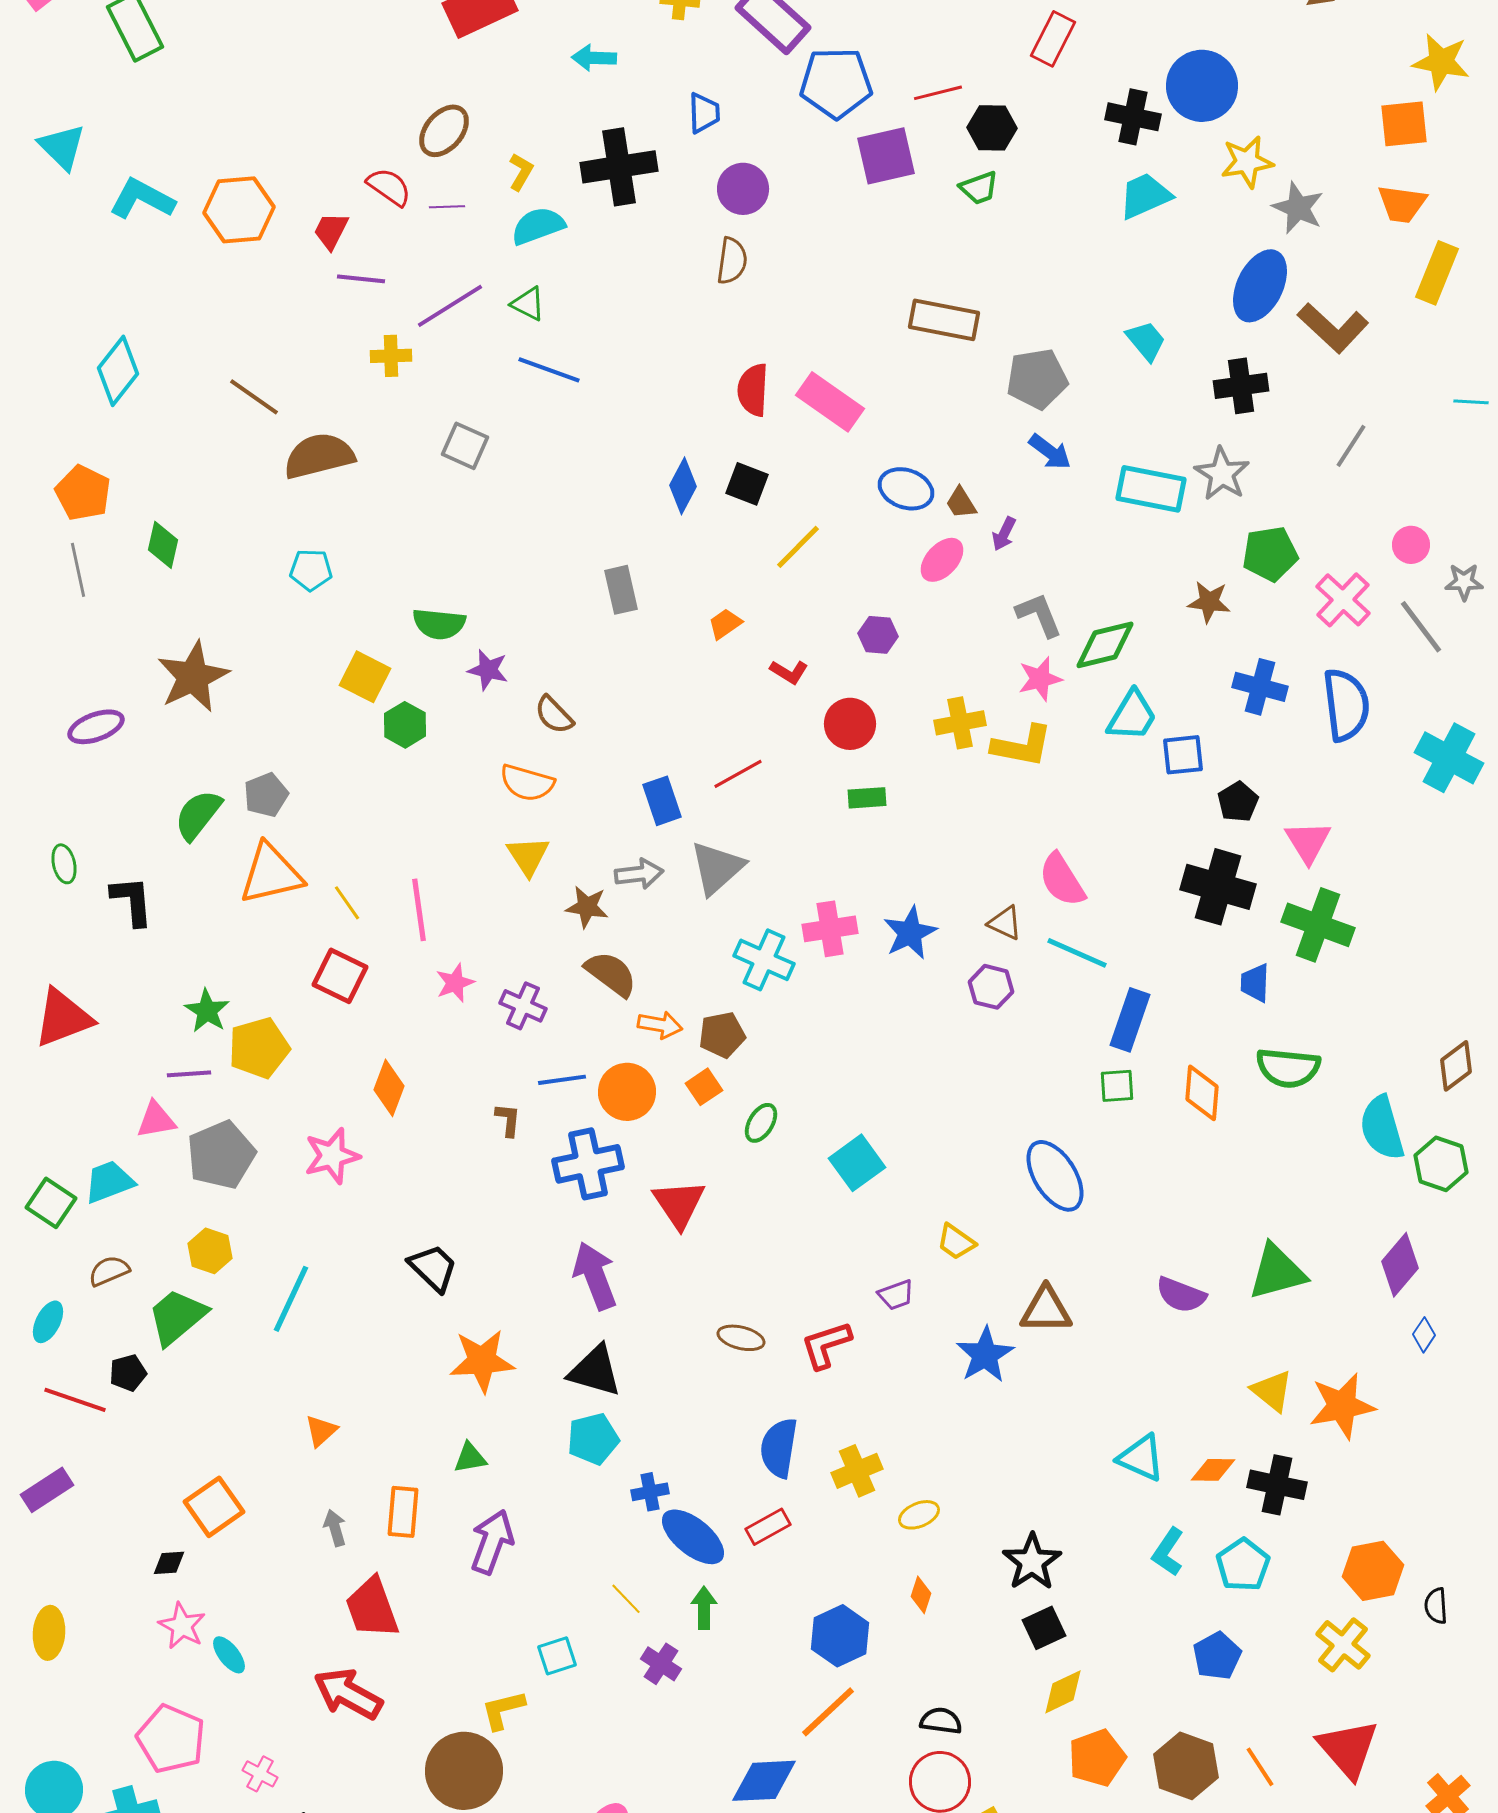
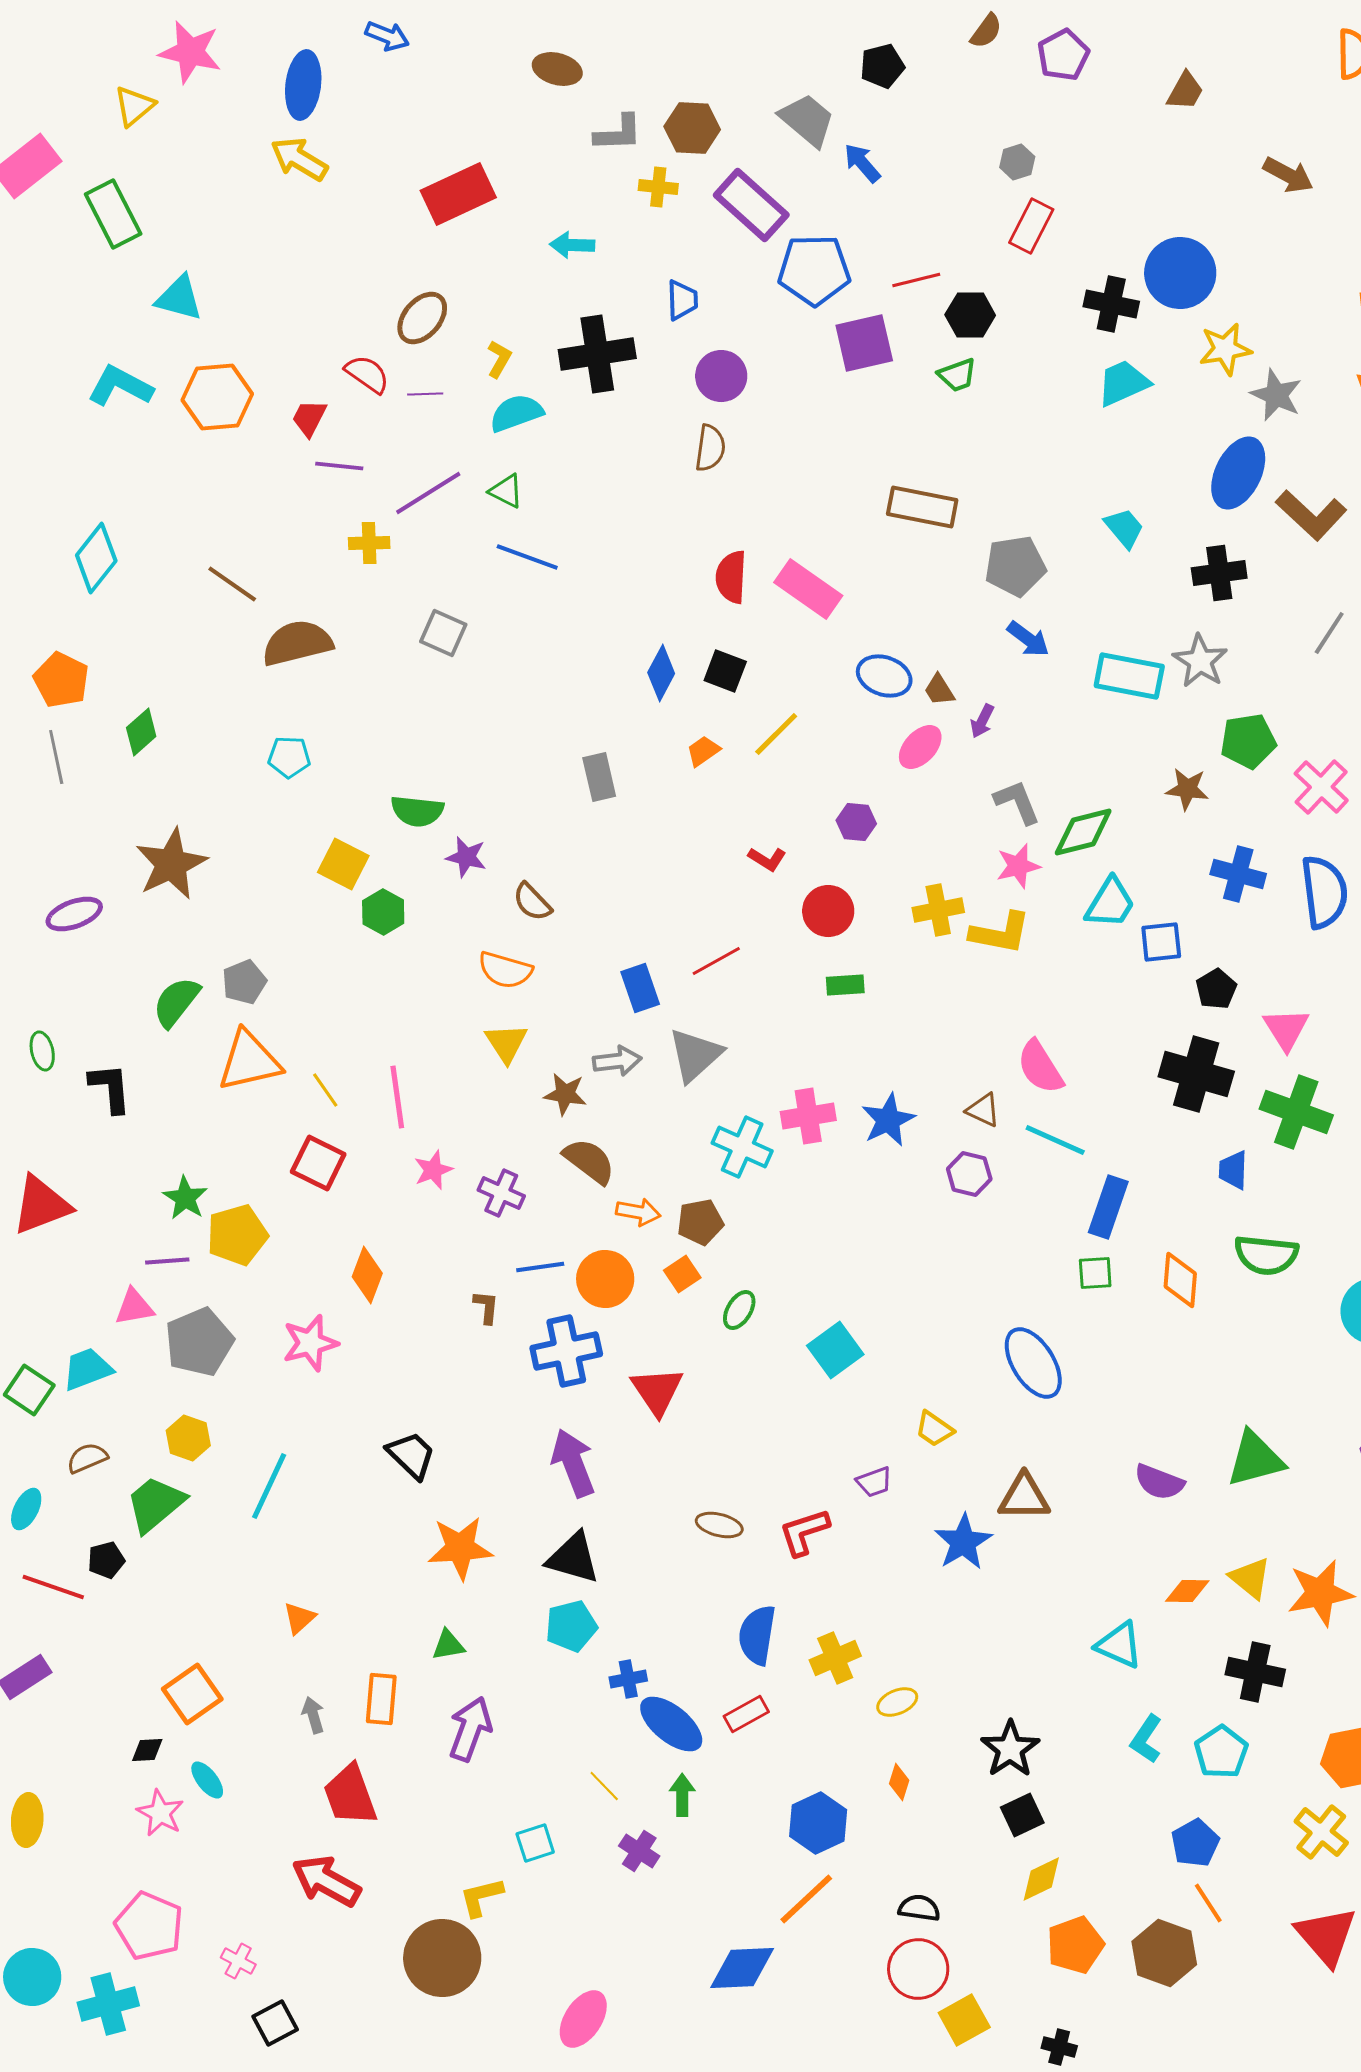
cyan triangle: (62, 147) -> (179, 298), moved, turned -30
green diamond: (163, 545) -> (141, 732), turned 36
orange trapezoid: (725, 624) -> (703, 751), moved
orange diamond: (1213, 1470) -> (1187, 1591), moved
cyan ellipse: (229, 1655) -> (207, 1780), moved
orange line: (1260, 1767) -> (1208, 1903), moved

